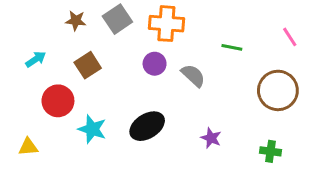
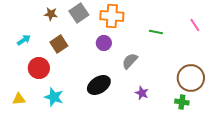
gray semicircle: (193, 76) -> (130, 61), moved, turned -90
brown circle: (278, 90) -> (191, 78), moved
cyan star: (92, 129) -> (54, 97), moved

